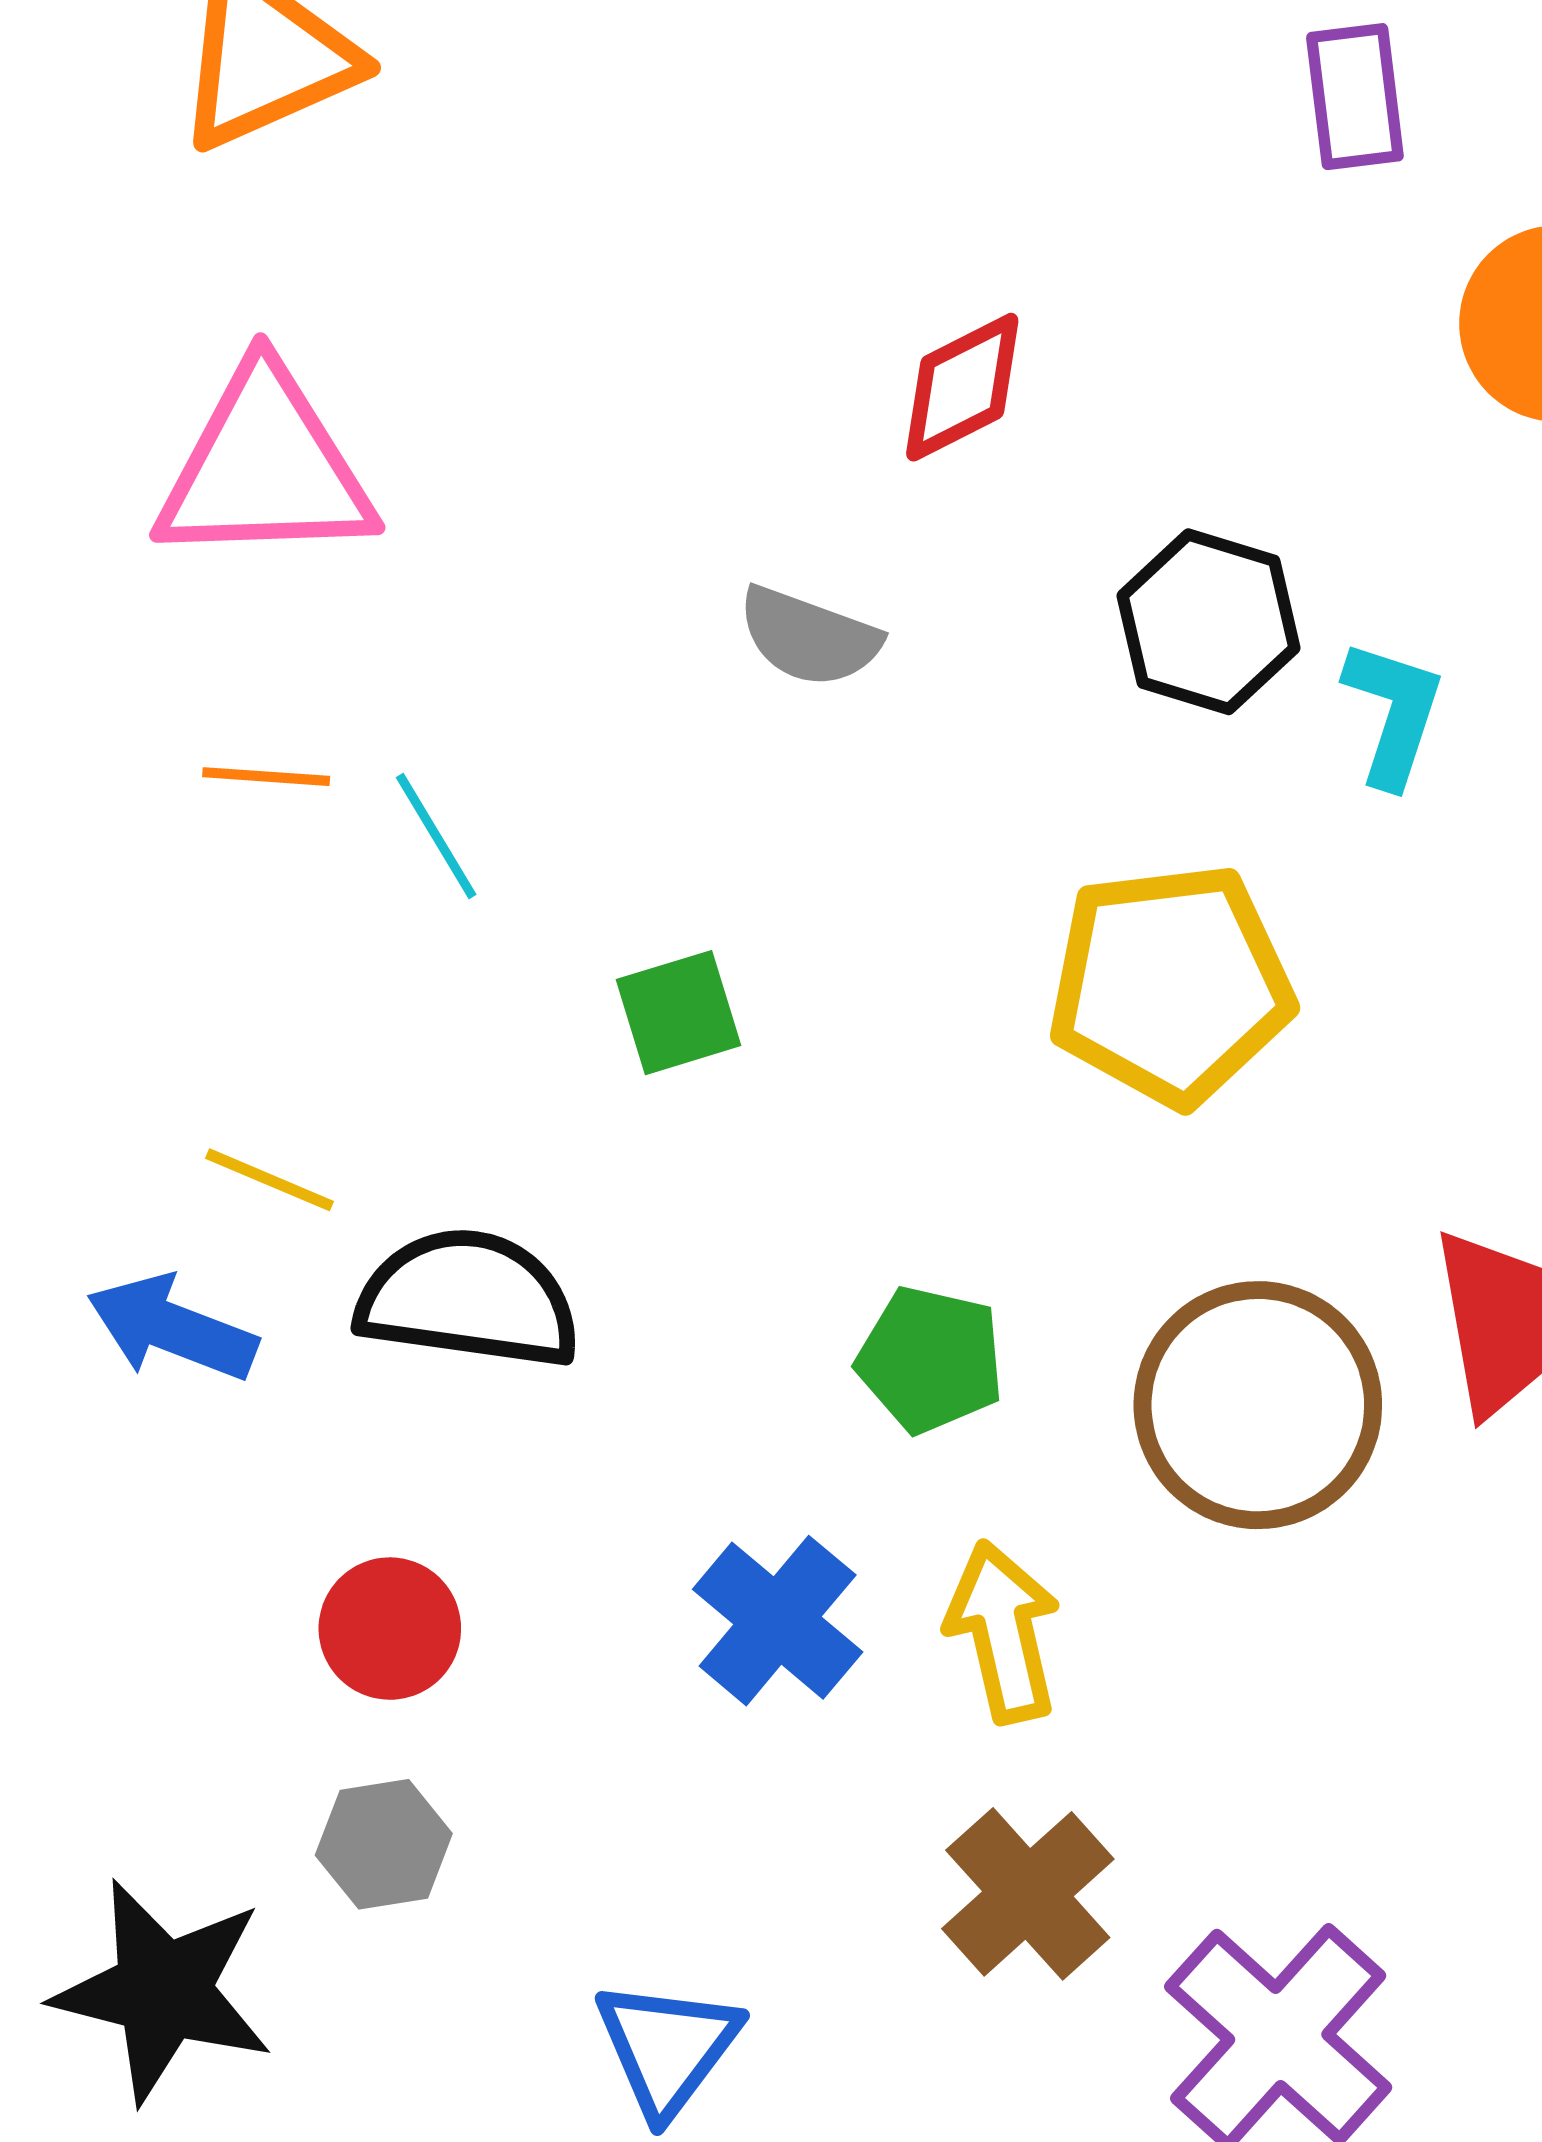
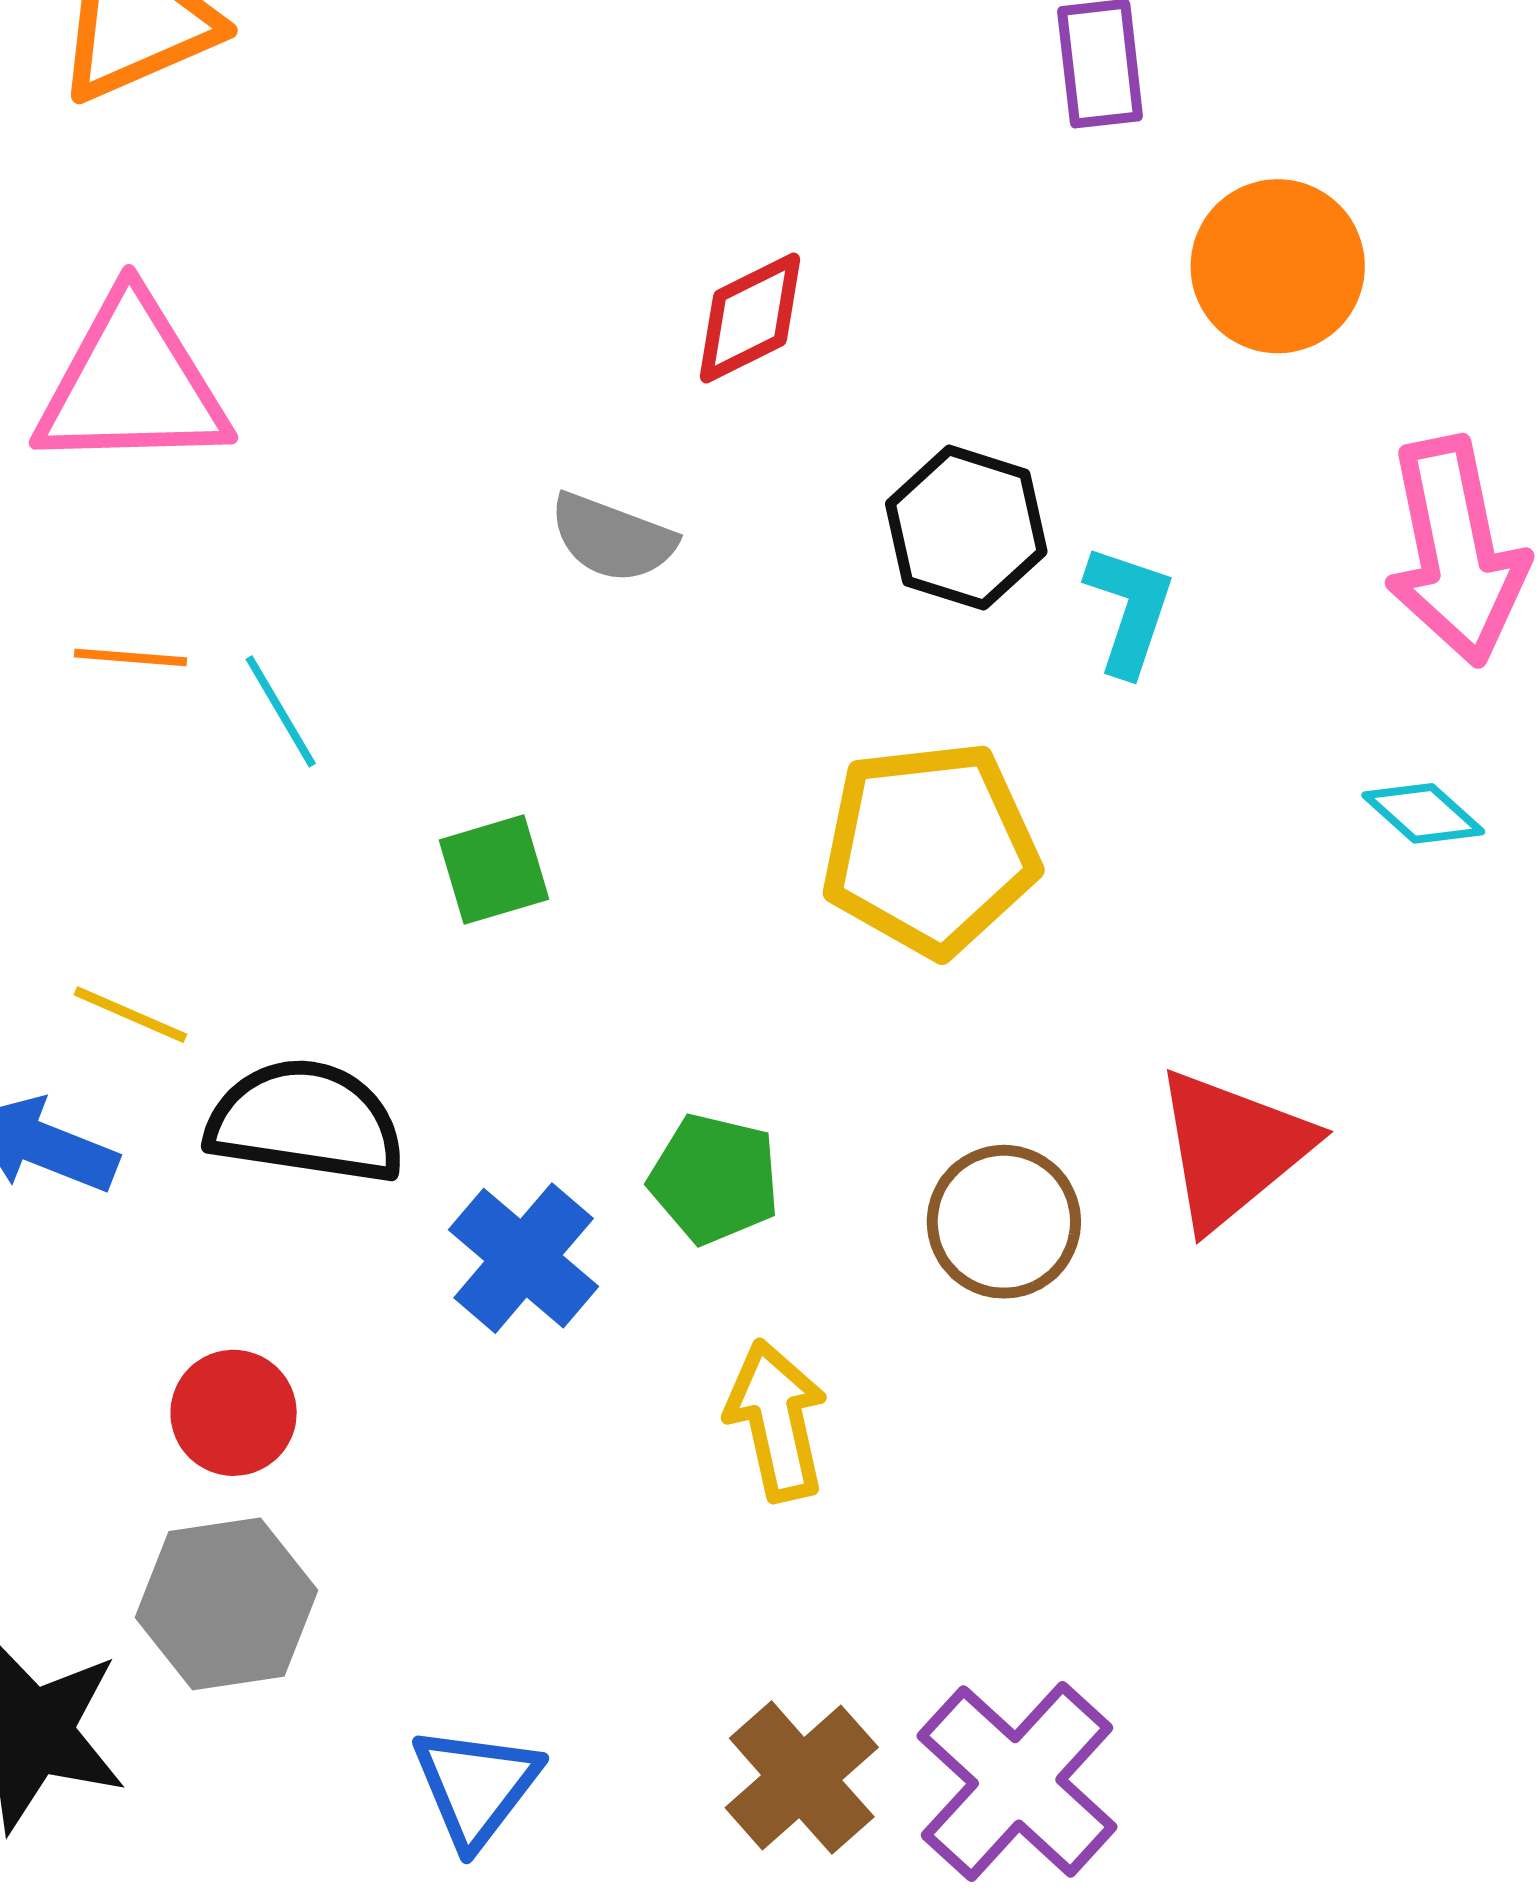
brown circle: (1258, 1405) -> (1004, 1222), size x0.7
blue cross: (778, 1621) -> (524, 1258), moved
gray hexagon: (384, 1844) -> (227, 1604), size x1.5
brown cross: (1028, 1894) -> (802, 1778), moved

